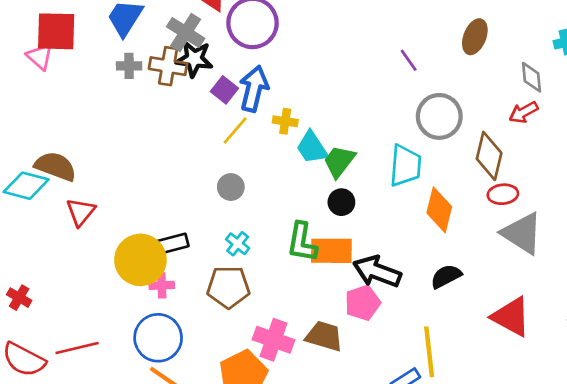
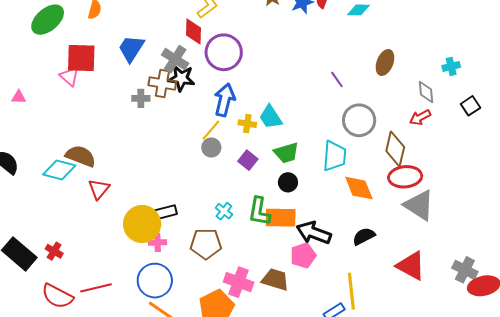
gray cross: (129, 66) -> (141, 98), moved
purple square: (224, 90) -> (248, 160), moved
cyan trapezoid: (312, 148) -> (271, 117), moved
green trapezoid: (339, 161) -> (286, 153), turned -144
gray circle: (231, 187) -> (211, 147), moved
red ellipse: (503, 194) -> (405, 177), size x1.5
orange diamond: (439, 210) -> (359, 188), turned -36
cyan cross: (238, 244) -> (224, 211), moved

